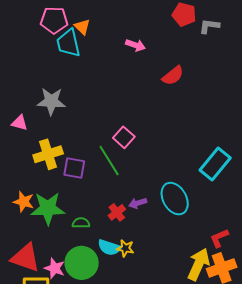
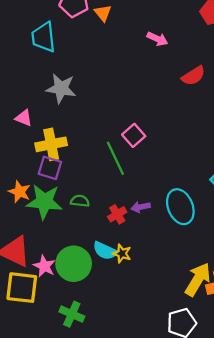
cyan trapezoid: (68, 43) -> (44, 37), moved
pink triangle: (20, 123) -> (24, 118), moved
purple square: (74, 168) -> (50, 168), moved
green semicircle: (81, 223) -> (80, 201), moved

